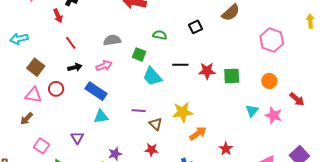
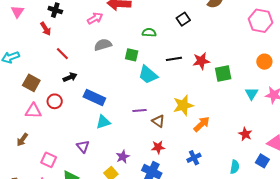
pink arrow: (104, 66) -> (95, 18), moved
green square: (232, 76) -> (223, 73), moved
brown arrow: (27, 119) -> (22, 140), moved
red star: (226, 149) -> (245, 134), moved

